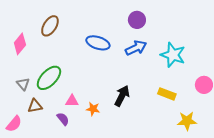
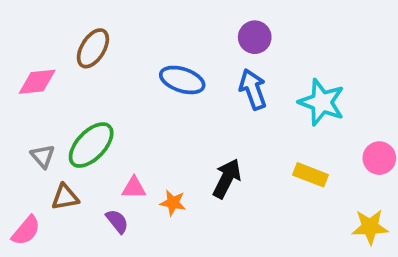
pink diamond: (20, 44) -> (37, 82), turned 45
blue arrow: (136, 48) -> (253, 89), turned -85
yellow star: (187, 121) -> (370, 227), moved

